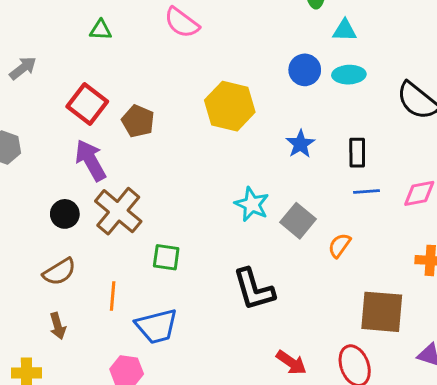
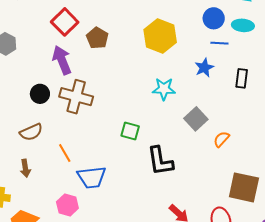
blue line: (367, 192) -> (219, 43), moved
cyan star: (252, 204) -> (164, 89), moved, turned -30
brown cross: (118, 211) -> (76, 97), turned -32
green square: (166, 257) -> (130, 131), moved
orange line: (113, 296) -> (65, 153), turned -42

